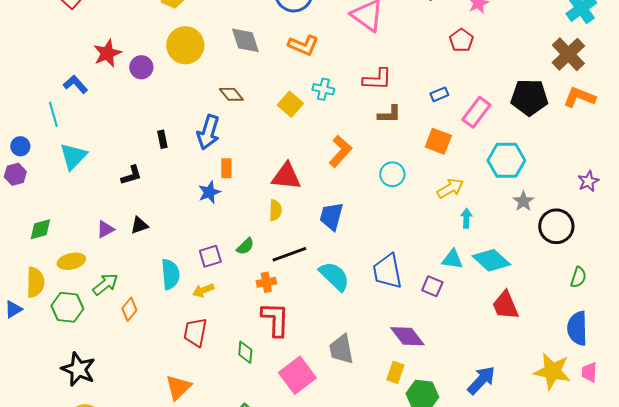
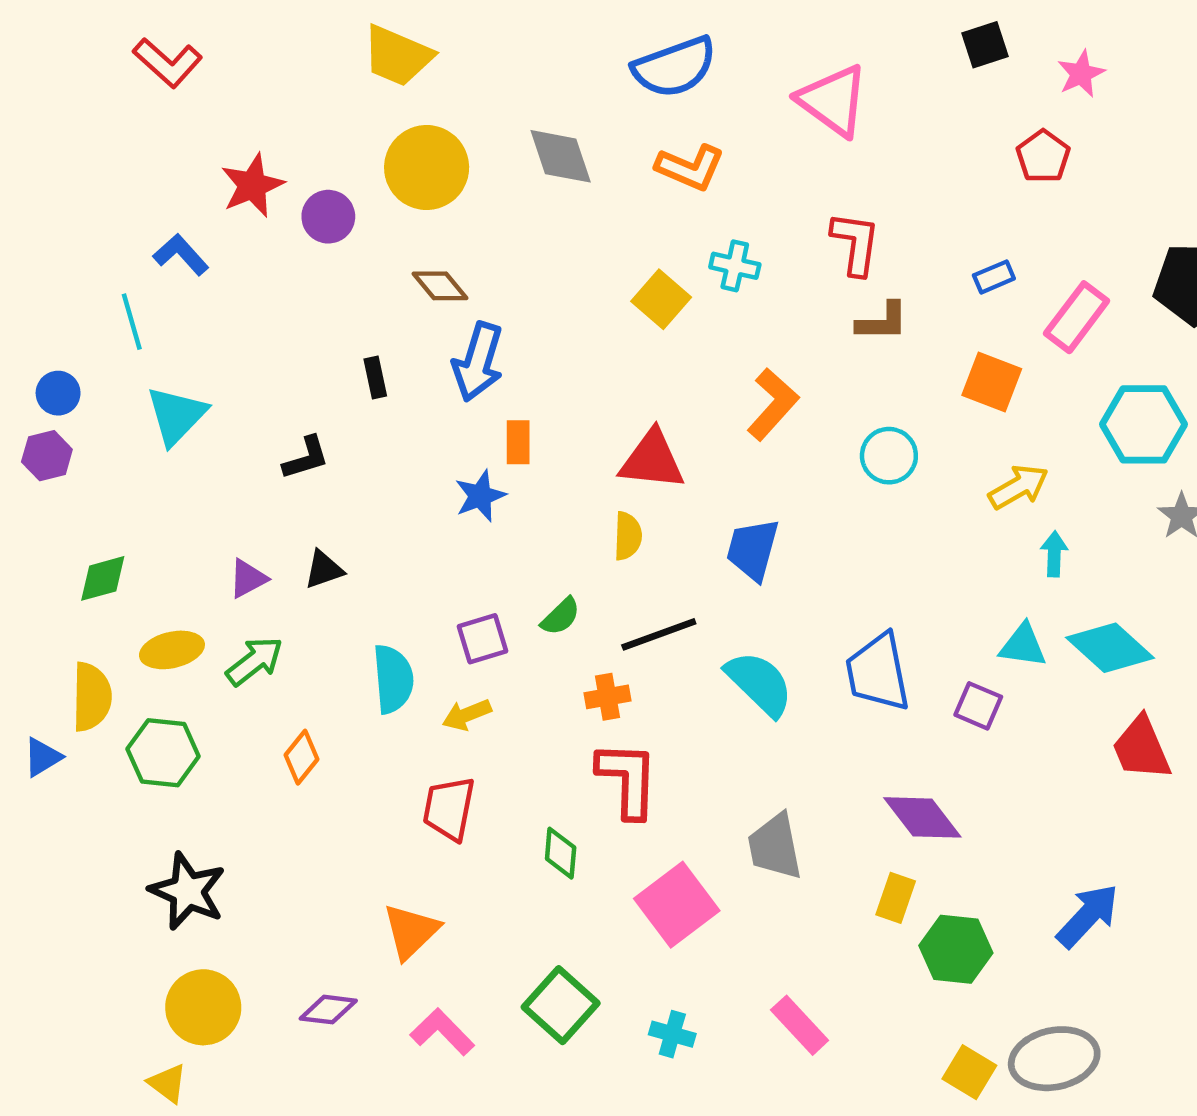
red L-shape: (377, 79) -> (855, 243), turned -84
brown diamond: (231, 94) -> (440, 286), moved
green arrow: (105, 284) -> (255, 661), moved

